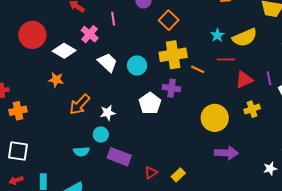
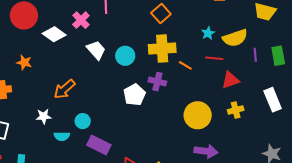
purple line: (269, 78) -> (255, 55), moved
orange star: (56, 80) -> (24, 62), moved
white star: (108, 113) -> (44, 116), moved

